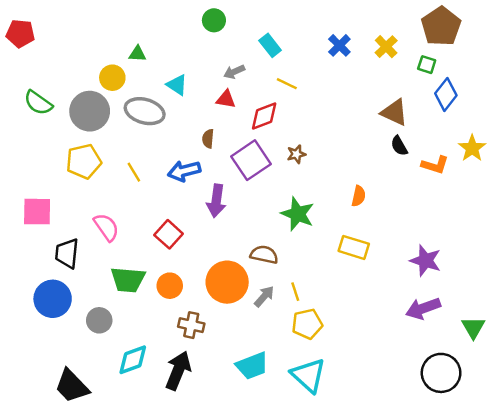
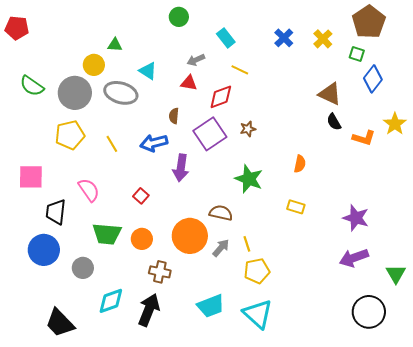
red square: (169, 234) -> (141, 196), size x0.7
yellow rectangle: (354, 247) -> (296, 207), size x0.7

